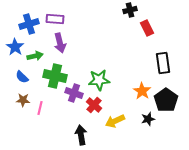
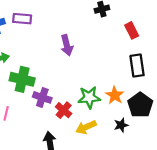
red rectangle: (147, 28) -> (132, 30), moved
purple arrow: (60, 43) -> (67, 45), moved
green star: (99, 80) -> (89, 97), moved

